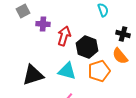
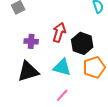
purple cross: (43, 24) -> (31, 41), moved

